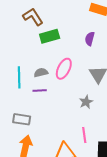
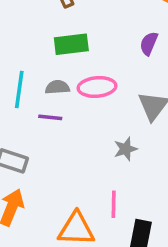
green rectangle: (50, 36) -> (71, 44), moved
pink ellipse: (64, 69) -> (97, 87), turned 50

